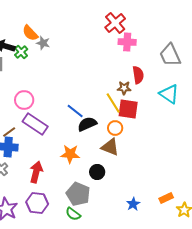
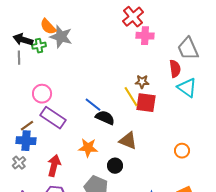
gray star: (43, 43) -> (61, 37), size x1.6
green cross: (21, 52) -> (39, 46), turned 32
red semicircle: (138, 75) -> (175, 69), moved
black semicircle: (87, 124) -> (105, 118), turned 48
orange circle: (115, 128) -> (182, 151), moved

